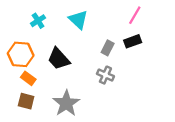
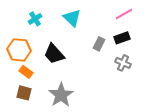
pink line: (135, 15) -> (124, 14), turned 30
gray cross: (105, 75) -> (123, 63), moved

